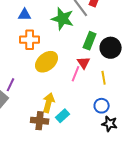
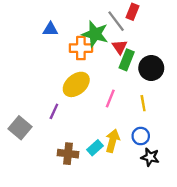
orange cross: (30, 40) -> (81, 48), moved
red triangle: (84, 63) -> (120, 47), moved
purple line: (11, 85) -> (54, 111), moved
yellow arrow: (49, 103) -> (113, 141), moved

